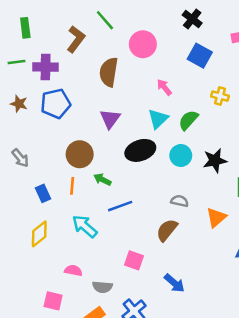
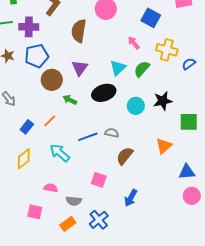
pink arrow: (164, 87) -> (134, 43), moved
yellow cross: (220, 96) -> (167, 50), size x1.5
brown circle: (80, 154) -> (52, 80), moved
cyan circle: (181, 155) -> (136, 106), moved
green arrow: (102, 180) -> (70, 100), moved
orange line: (72, 186) -> (50, 121), turned 40
blue rectangle: (43, 193) -> (27, 127), turned 64
gray semicircle: (180, 201) -> (112, 133), moved
blue arrow: (174, 283) -> (131, 198), turned 78

